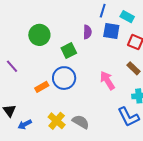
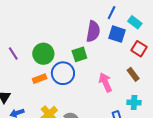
purple semicircle: (87, 32) -> (93, 31), size x1.5
green circle: (39, 35) -> (43, 54), moved
green square: (69, 51) -> (79, 54), moved

